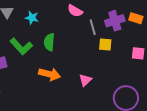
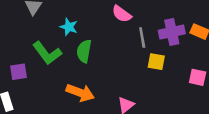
cyan star: (32, 18) -> (69, 27), moved

